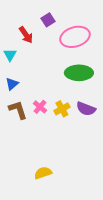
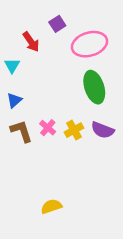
green ellipse: (79, 73) -> (94, 87), turned 72

